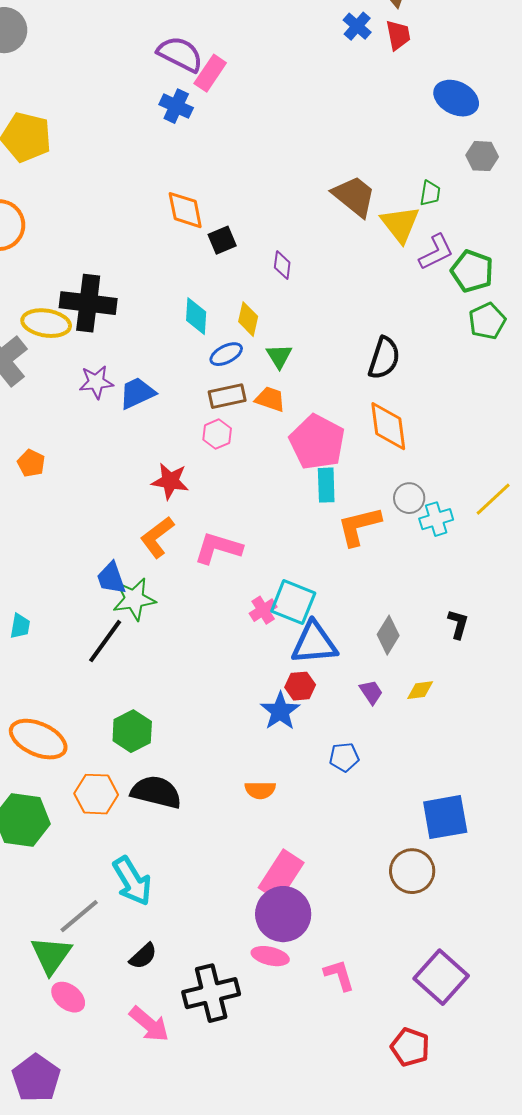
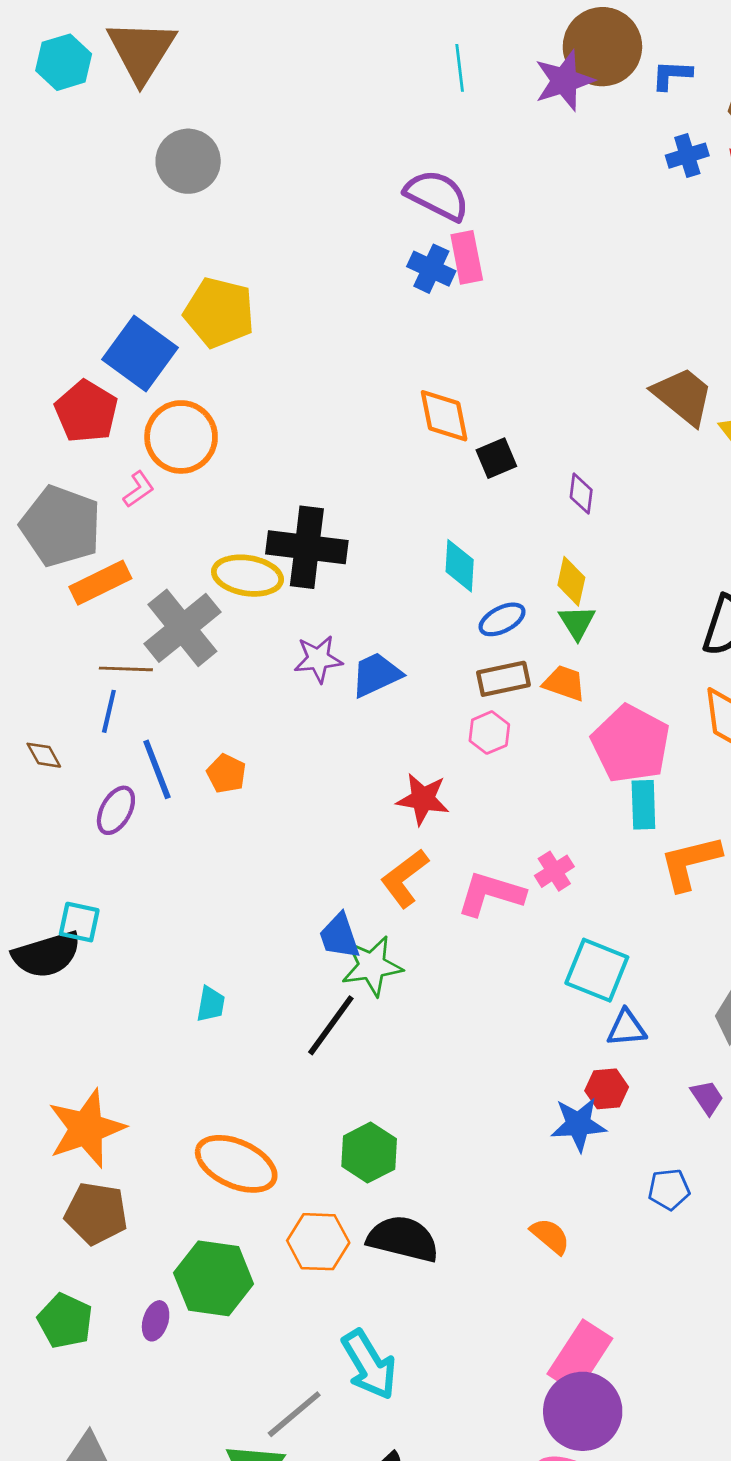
blue cross: (357, 26) -> (687, 156), turned 32
pink rectangle: (210, 73) -> (467, 257), moved, turned -45
yellow diamond: (248, 319) -> (571, 581), moved
pink cross: (263, 610) -> (554, 871), moved
blue triangle: (314, 643) -> (626, 1028), size x0.6
blue star: (280, 711) -> (578, 1124), turned 30
orange semicircle: (260, 790) -> (550, 1236), turned -140

